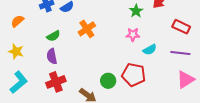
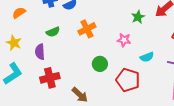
pink star: (133, 35) -> (124, 40), moved
purple semicircle: (52, 56) -> (40, 52), moved
green circle: (108, 81) -> (100, 64), moved

